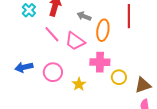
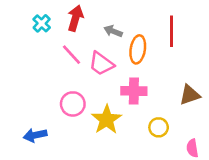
blue arrow: (24, 67) -> (35, 135), moved
yellow circle: (119, 77) -> (159, 127), moved
yellow star: (79, 84) -> (107, 120), size x1.6
brown triangle: (143, 85) -> (190, 95), moved

